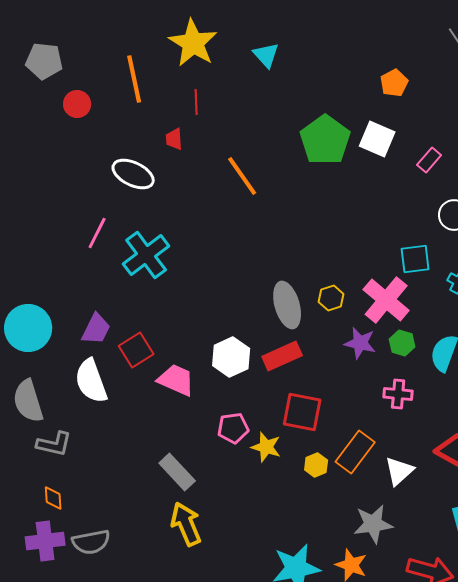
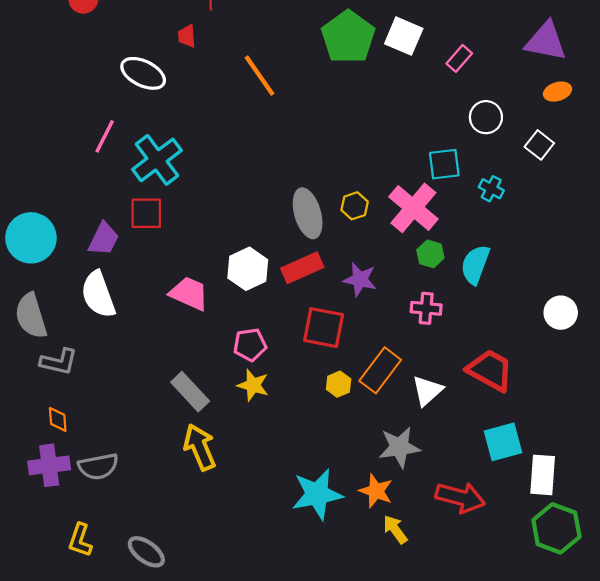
purple star: (360, 343) -> (360, 280), moved
red square: (136, 350) -> (146, 213), moved, turned 32
yellow star: (266, 447) -> (253, 385), moved

